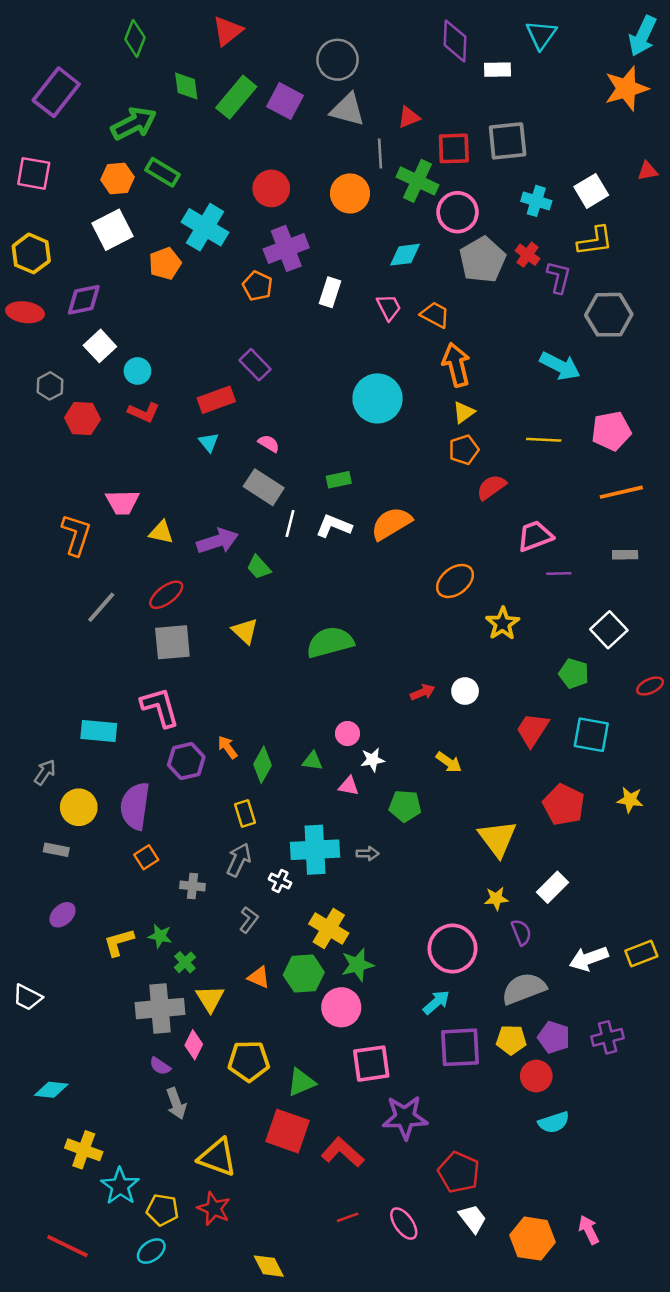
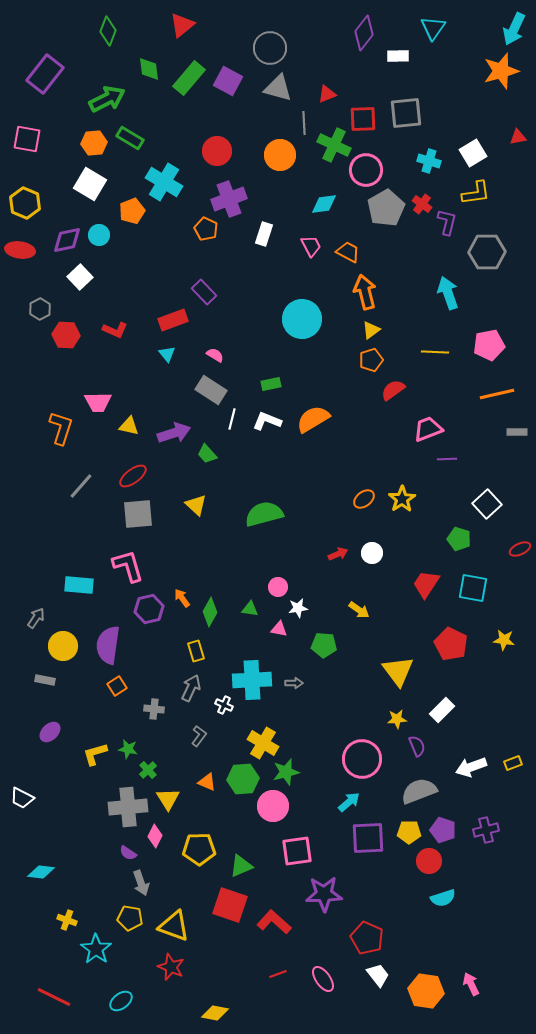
purple diamond: (455, 41) -> (364, 33), turned 36
white square: (112, 230) -> (90, 184), turned -32
cyan arrow: (560, 366) -> (448, 293), turned -136
cyan circle: (137, 371) -> (99, 235), moved
gray rectangle: (625, 555) -> (517, 432), moved
orange ellipse: (455, 581) -> (364, 499), moved, size x0.7
yellow rectangle: (641, 954) -> (513, 763), size x0.7
yellow cross: (84, 1150) -> (67, 920), size x0.7
yellow pentagon: (162, 1210) -> (130, 918), moved
yellow diamond: (269, 1266) -> (215, 1013), turned -52

